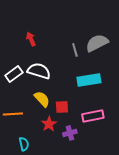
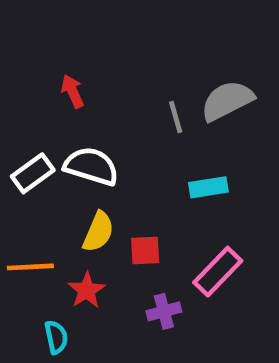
cyan rectangle: (89, 80) -> (208, 187), size x0.7
yellow semicircle: (42, 99) -> (98, 232), turned 66
pink rectangle: (93, 116) -> (218, 272), turned -35
red star: (49, 124) -> (87, 290), moved

